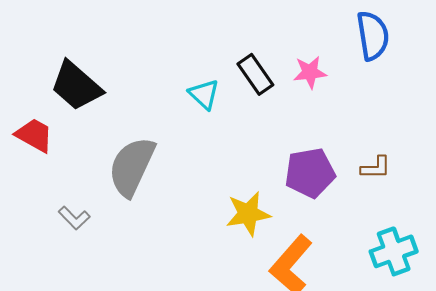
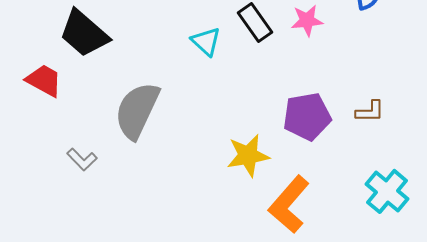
cyan cross: (394, 251) -> (387, 191), turned -30

